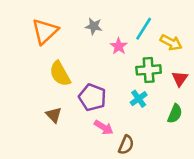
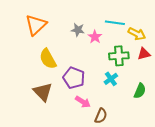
gray star: (94, 26) -> (78, 30), moved
cyan line: (144, 29) -> (115, 23), turned 66
red triangle: (180, 79) -> (144, 54), moved, turned 40
brown triangle: (54, 115) -> (43, 92), size x1.5

